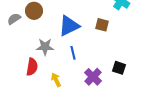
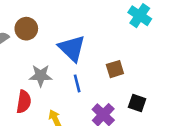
brown square: (102, 25) -> (115, 69), moved, turned -32
blue triangle: (69, 26) -> (72, 48), turned -50

